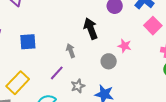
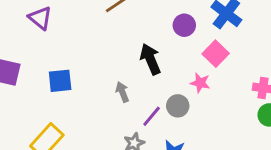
pink square: (153, 26) -> (216, 54), moved
purple line: (57, 73) -> (152, 116), moved

